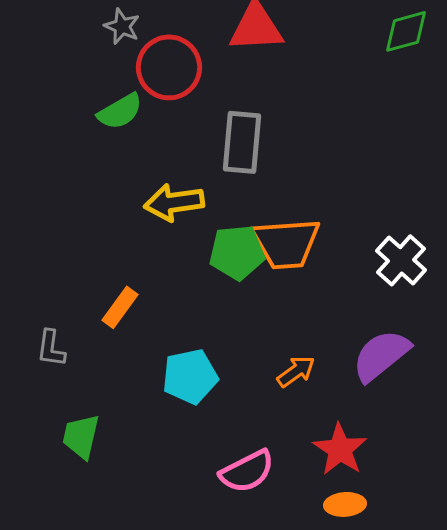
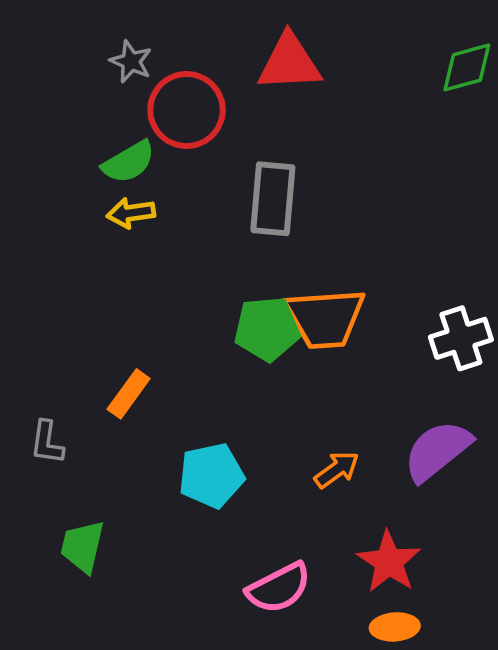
yellow arrow: (174, 202) -> (131, 213), moved, size x0.7
white cross: (401, 260) -> (461, 338), turned 30

